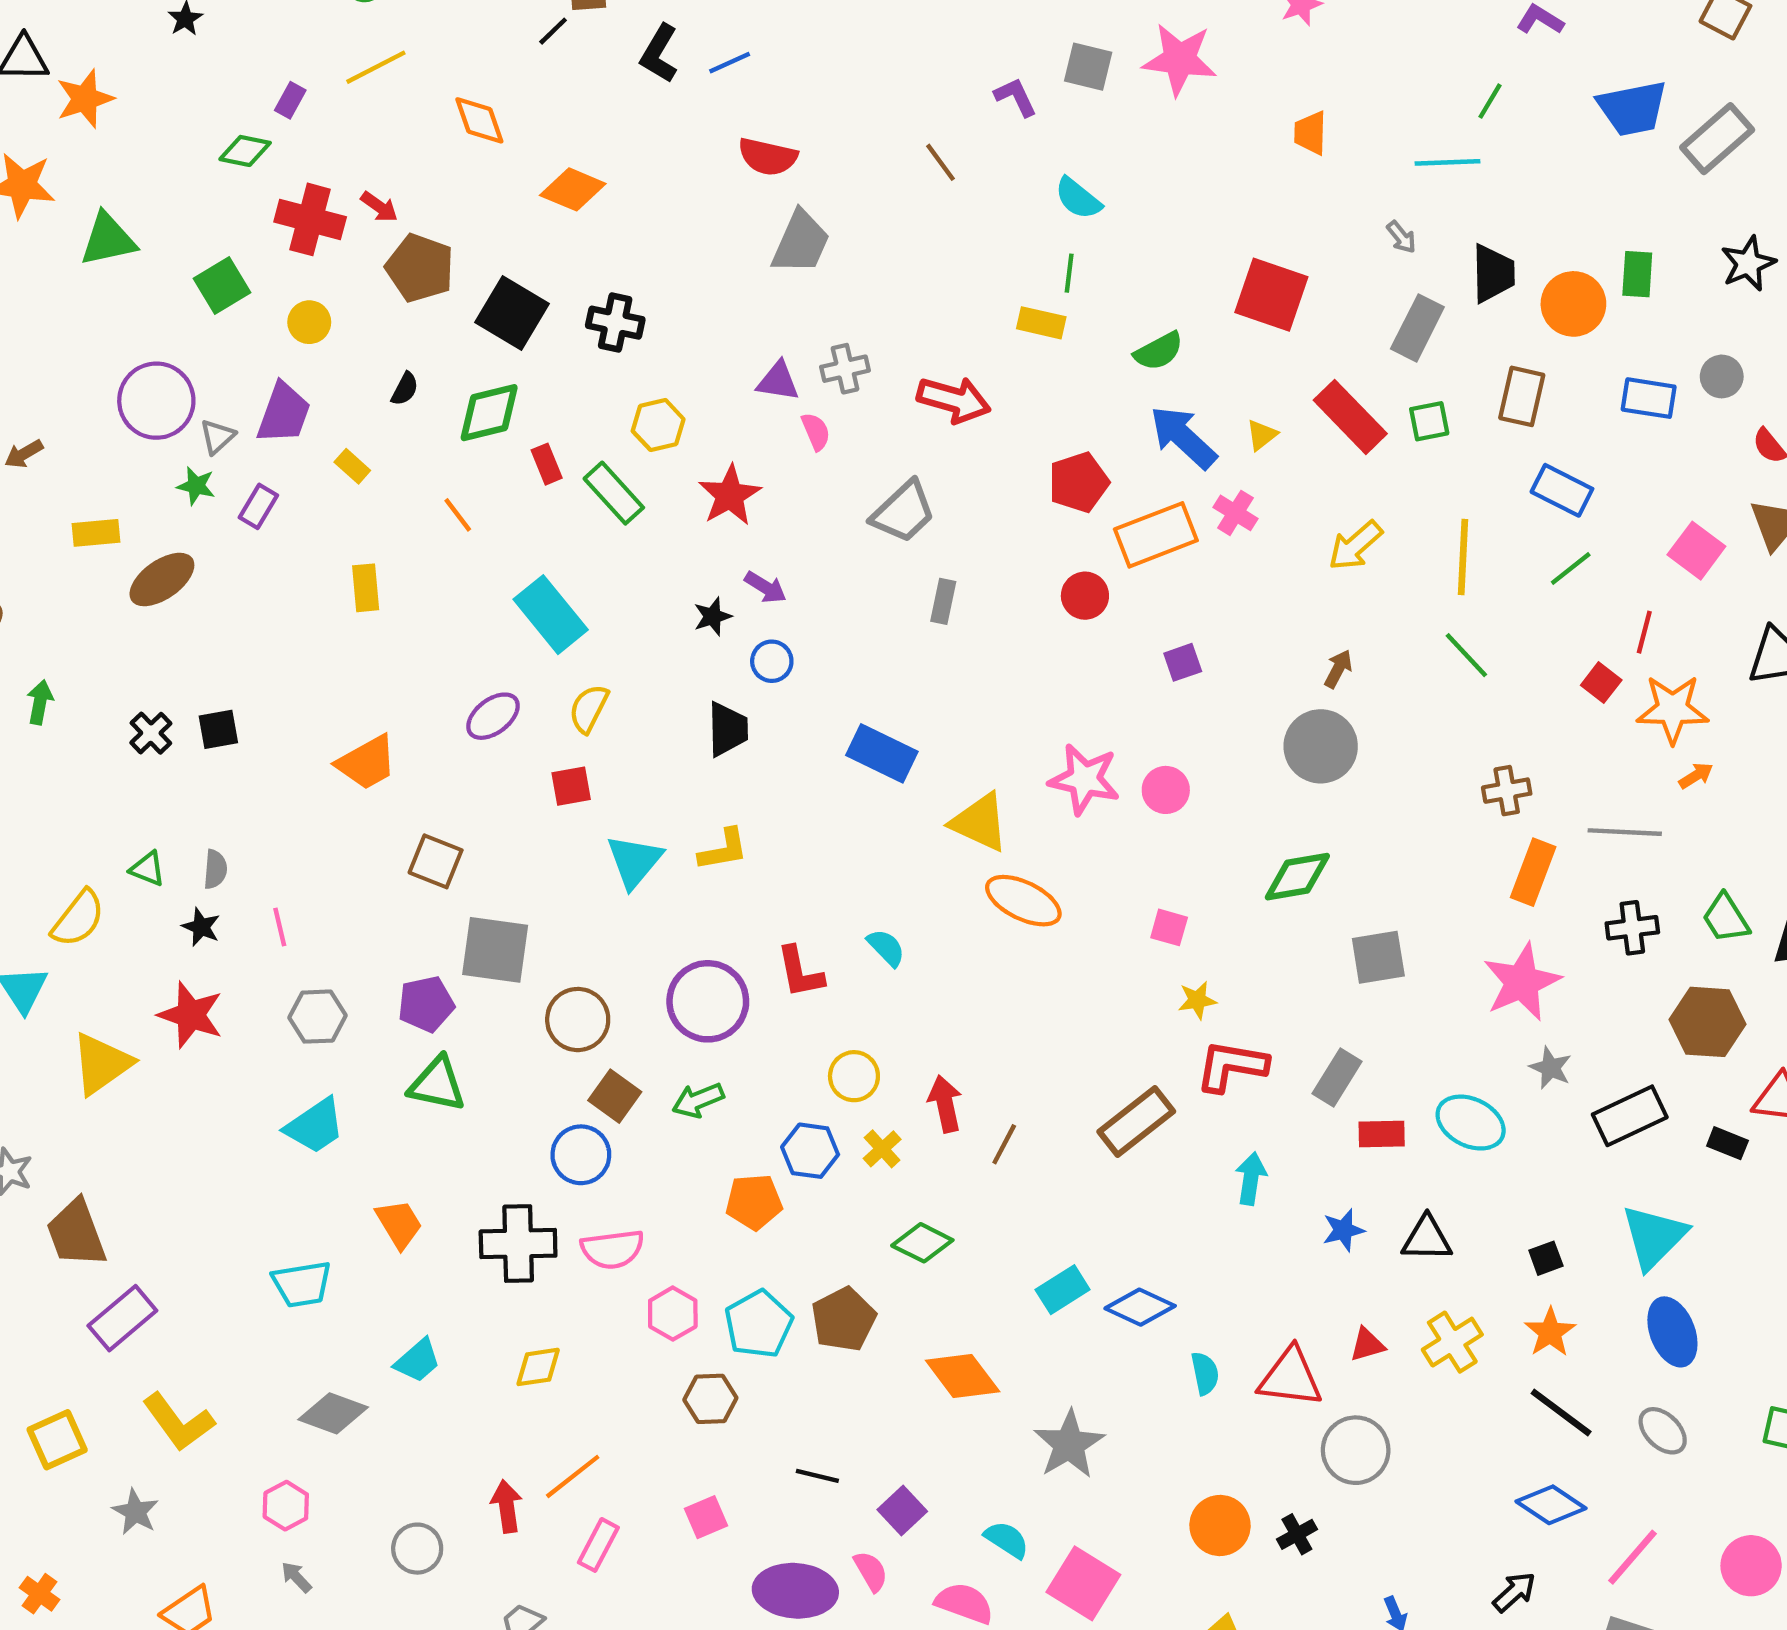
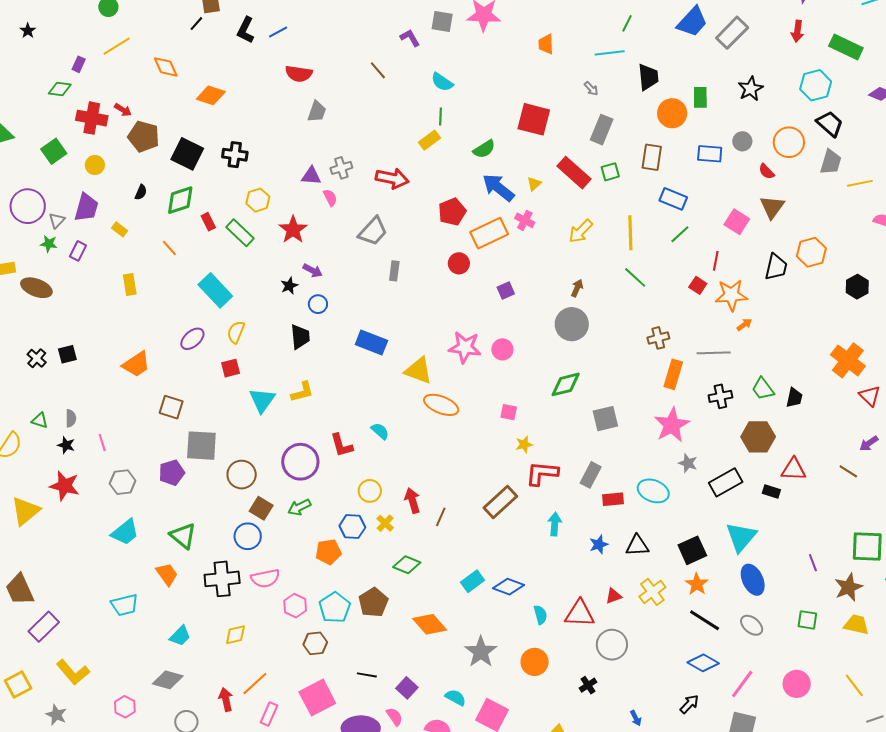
blue trapezoid: (1632, 108) -> (692, 22), turned -32
gray trapezoid: (801, 242) -> (317, 112), size x0.7
black trapezoid: (1493, 273) -> (648, 77), moved
yellow rectangle: (1041, 323) -> (430, 140), turned -45
brown ellipse: (162, 580) -> (36, 288), turned 60
green triangle: (437, 1084) -> (183, 536), moved, turned 32
black square: (1546, 1258) -> (692, 550), size x1.8
gray diamond: (333, 1413) -> (168, 680), moved
pink square: (706, 1517) -> (317, 698), size x1.8
orange circle: (1220, 1526) -> (535, 662), moved

